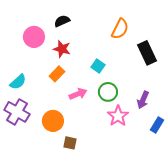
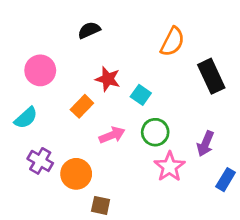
pink circle: (34, 37) -> (40, 70), moved
red star: (62, 49) -> (108, 79), moved
purple cross: (17, 112) -> (40, 161), moved, size x0.7

